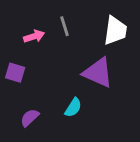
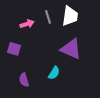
white trapezoid: (115, 31) -> (70, 16), moved
purple semicircle: (30, 118) -> (24, 80), turned -64

